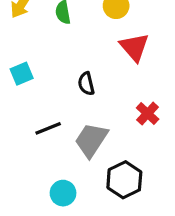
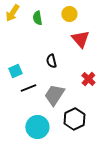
cyan square: (22, 74) -> (15, 71), moved
cyan circle: (63, 193) -> (37, 127), size x1.5

